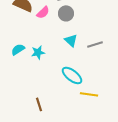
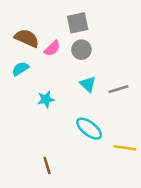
cyan semicircle: (18, 49) -> (20, 69), moved
yellow line: (89, 94) -> (125, 148), moved

